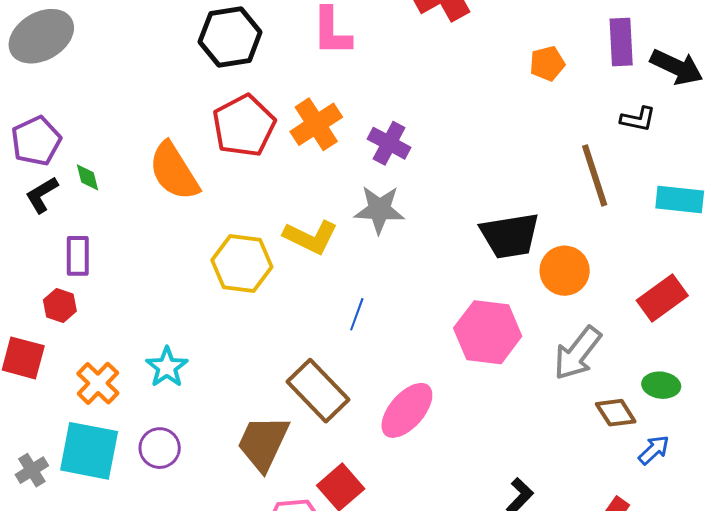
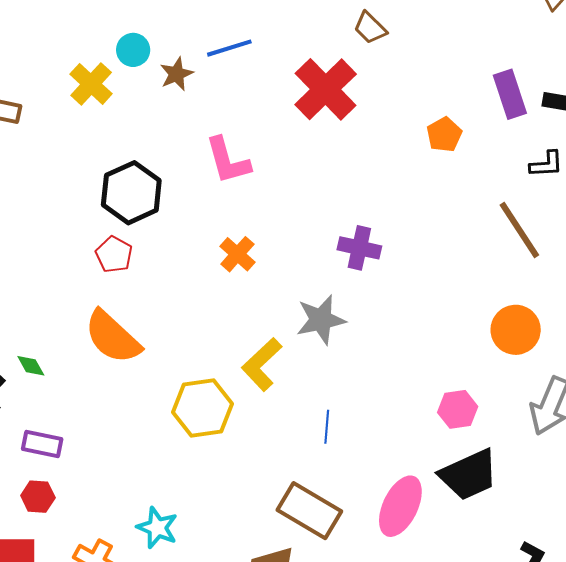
orange cross: (316, 124) -> (237, 254), size x0.7
red pentagon: (244, 126) -> (114, 255), moved, size x0.6
purple cross: (389, 143) -> (359, 248), moved
black trapezoid: (510, 236) -> (469, 475), moved
yellow L-shape: (311, 237) -> (262, 364), turned 126
purple rectangle: (78, 256) -> (42, 444), turned -63
pink hexagon: (488, 332) -> (458, 409), size x0.6

